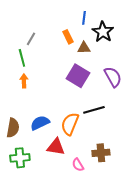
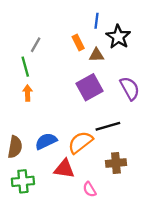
purple square: (78, 76) -> (90, 87), turned 30
orange semicircle: (70, 124) -> (80, 142), turned 30
brown cross: (101, 153) -> (116, 163), moved

